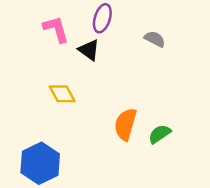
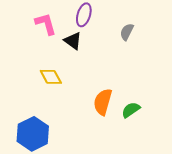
gray semicircle: (155, 39) -> (127, 32), turned -90

